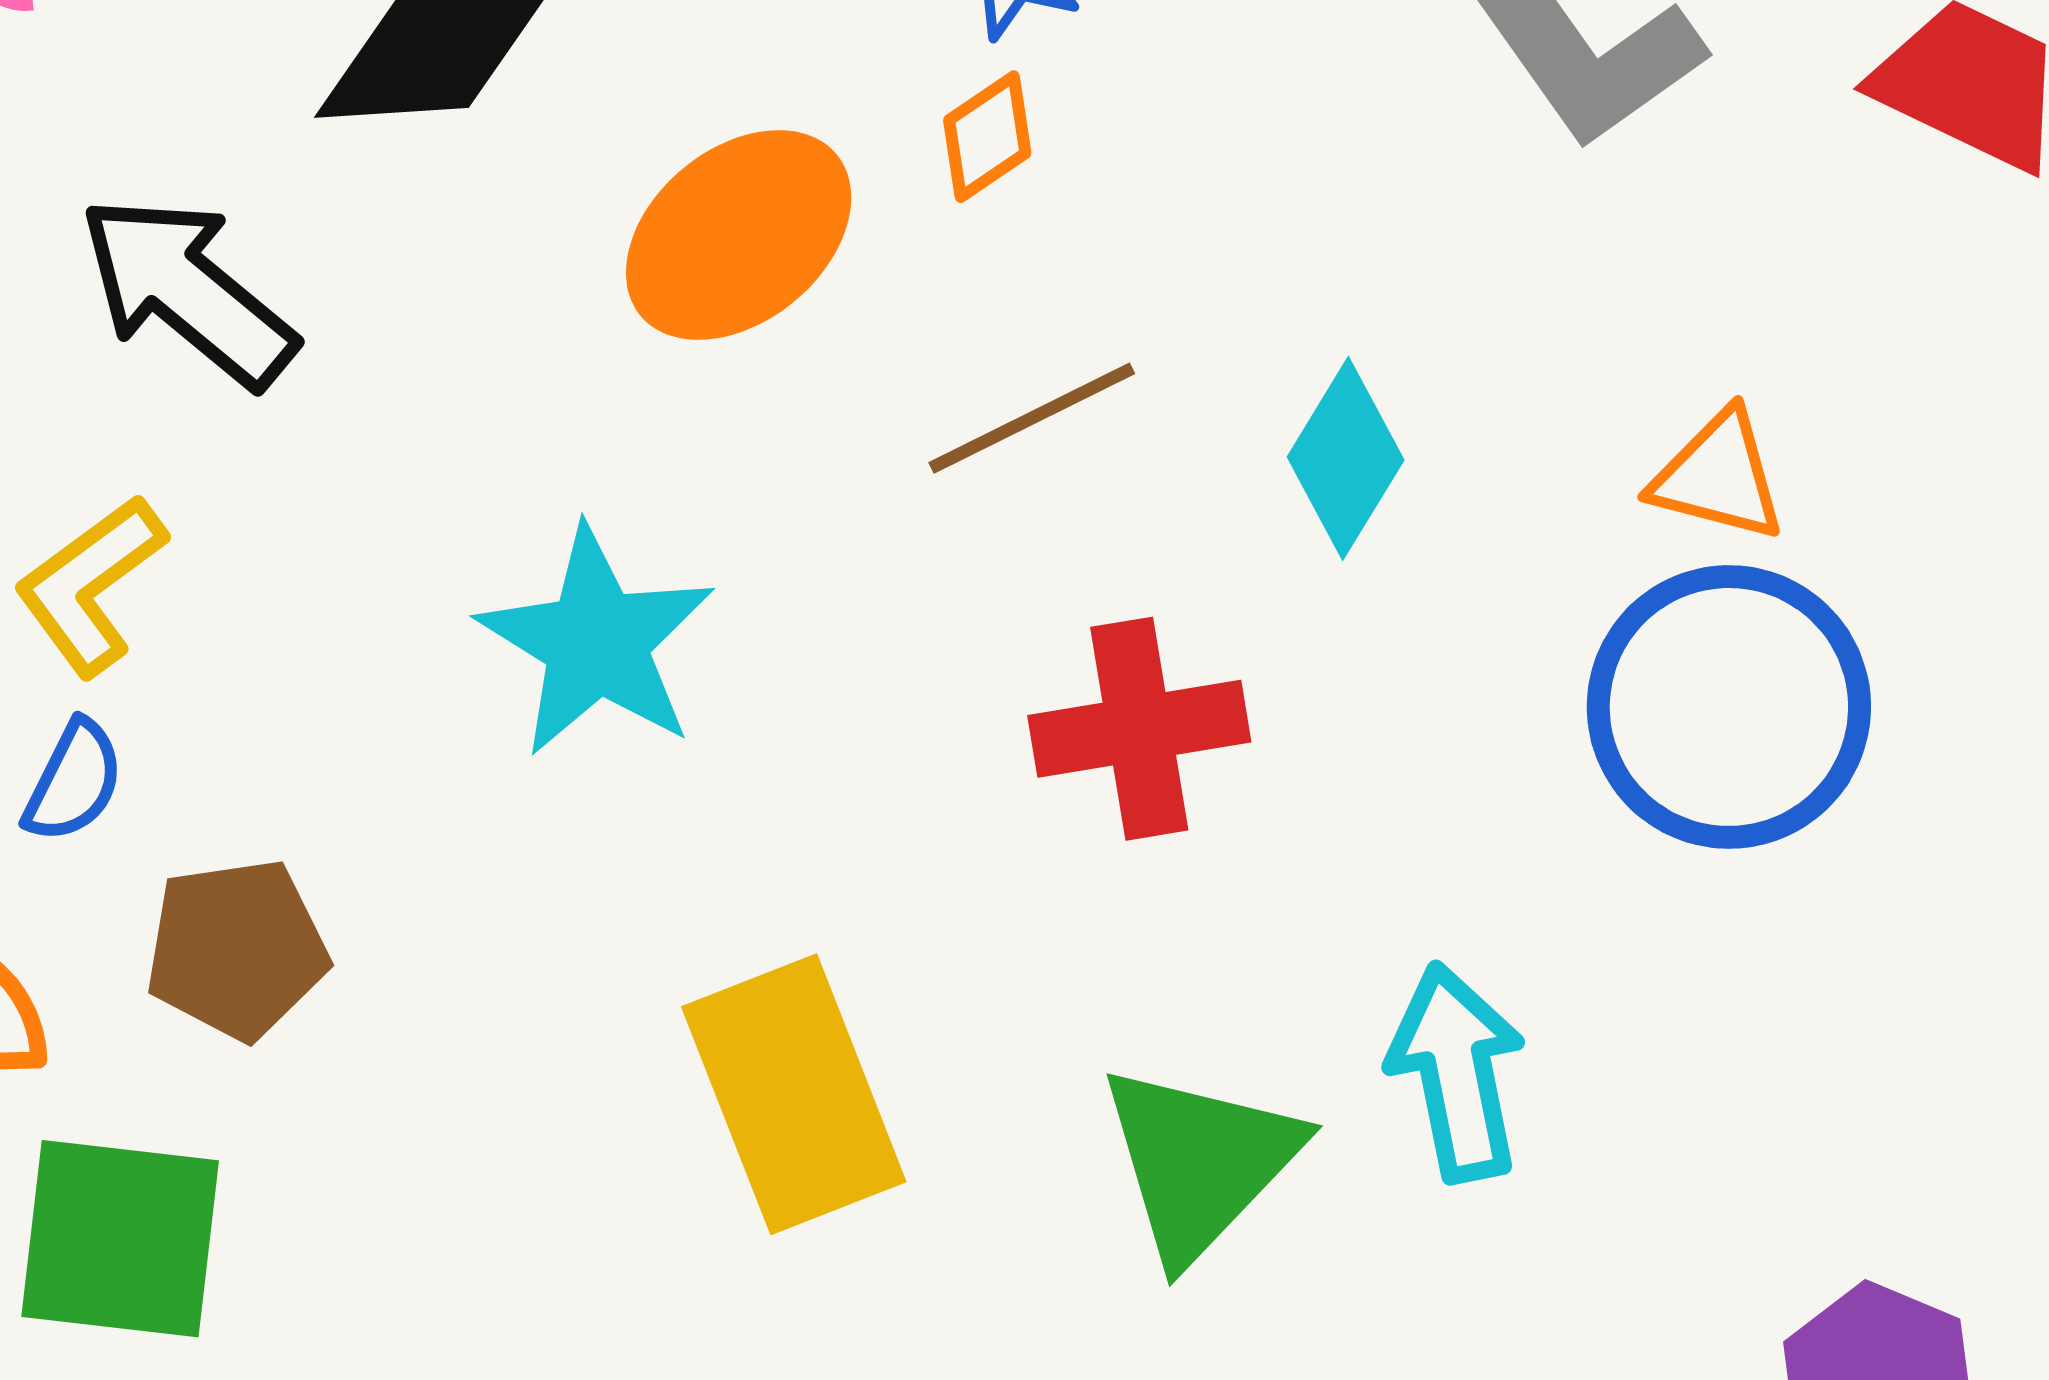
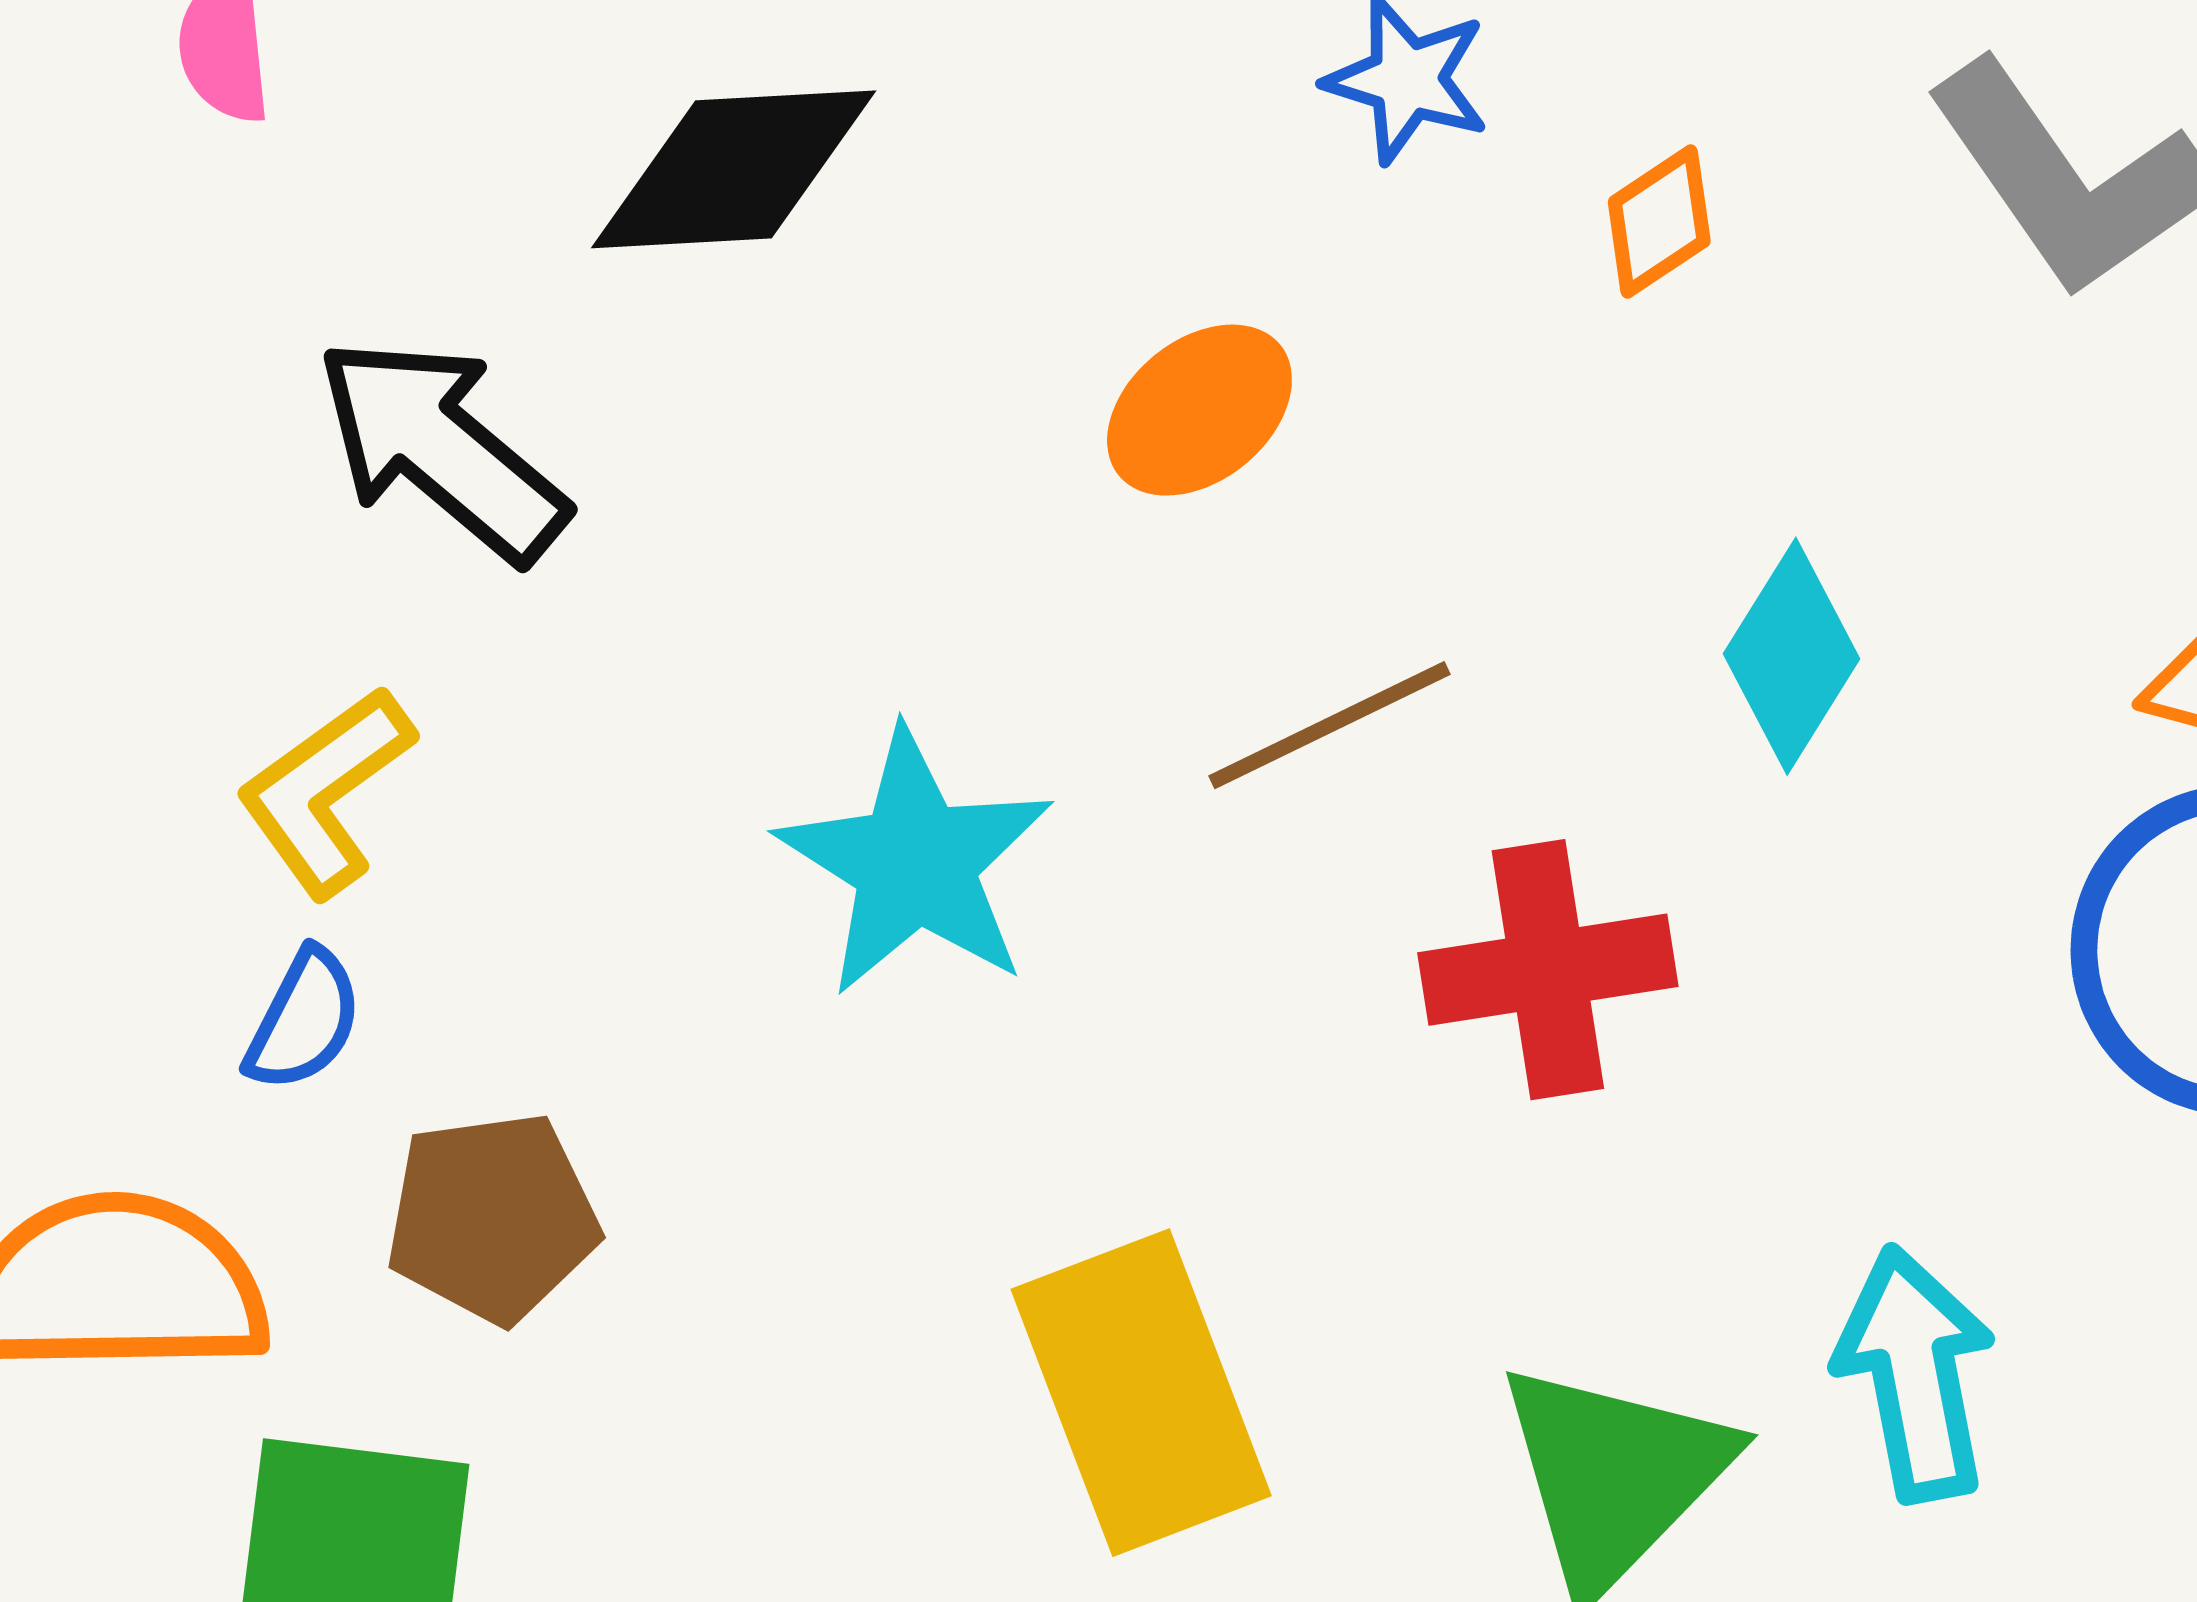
orange diamond: (987, 137) -> (1659, 221), moved
orange ellipse: (739, 235) -> (1199, 410), moved, size x0.7
brown line: (1032, 418) -> (1330, 725), moved

